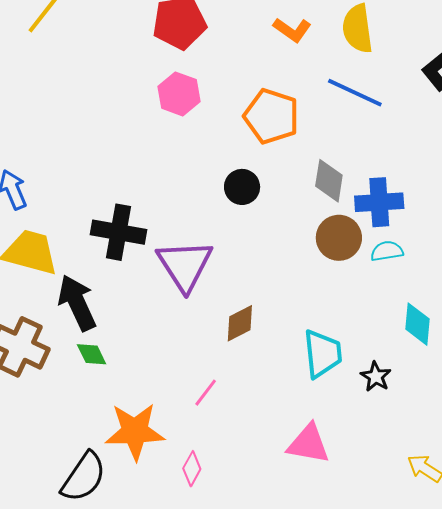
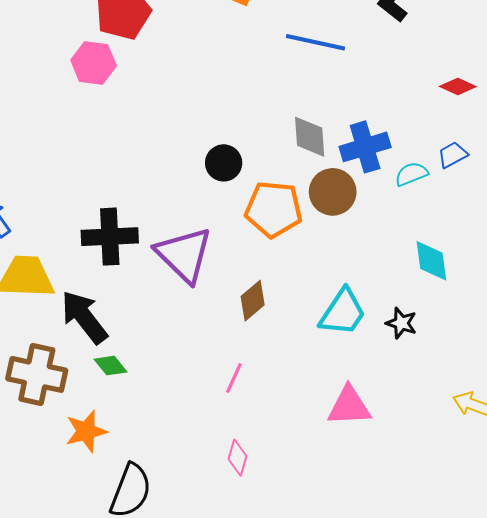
pink hexagon: (179, 94) -> (94, 63), moved
orange pentagon: (271, 116) -> (274, 209), moved
cyan semicircle: (387, 251) -> (411, 174), moved
cyan trapezoid: (323, 354) -> (343, 312), turned 52
orange star: (135, 431) -> (86, 431), moved, size x0.7

